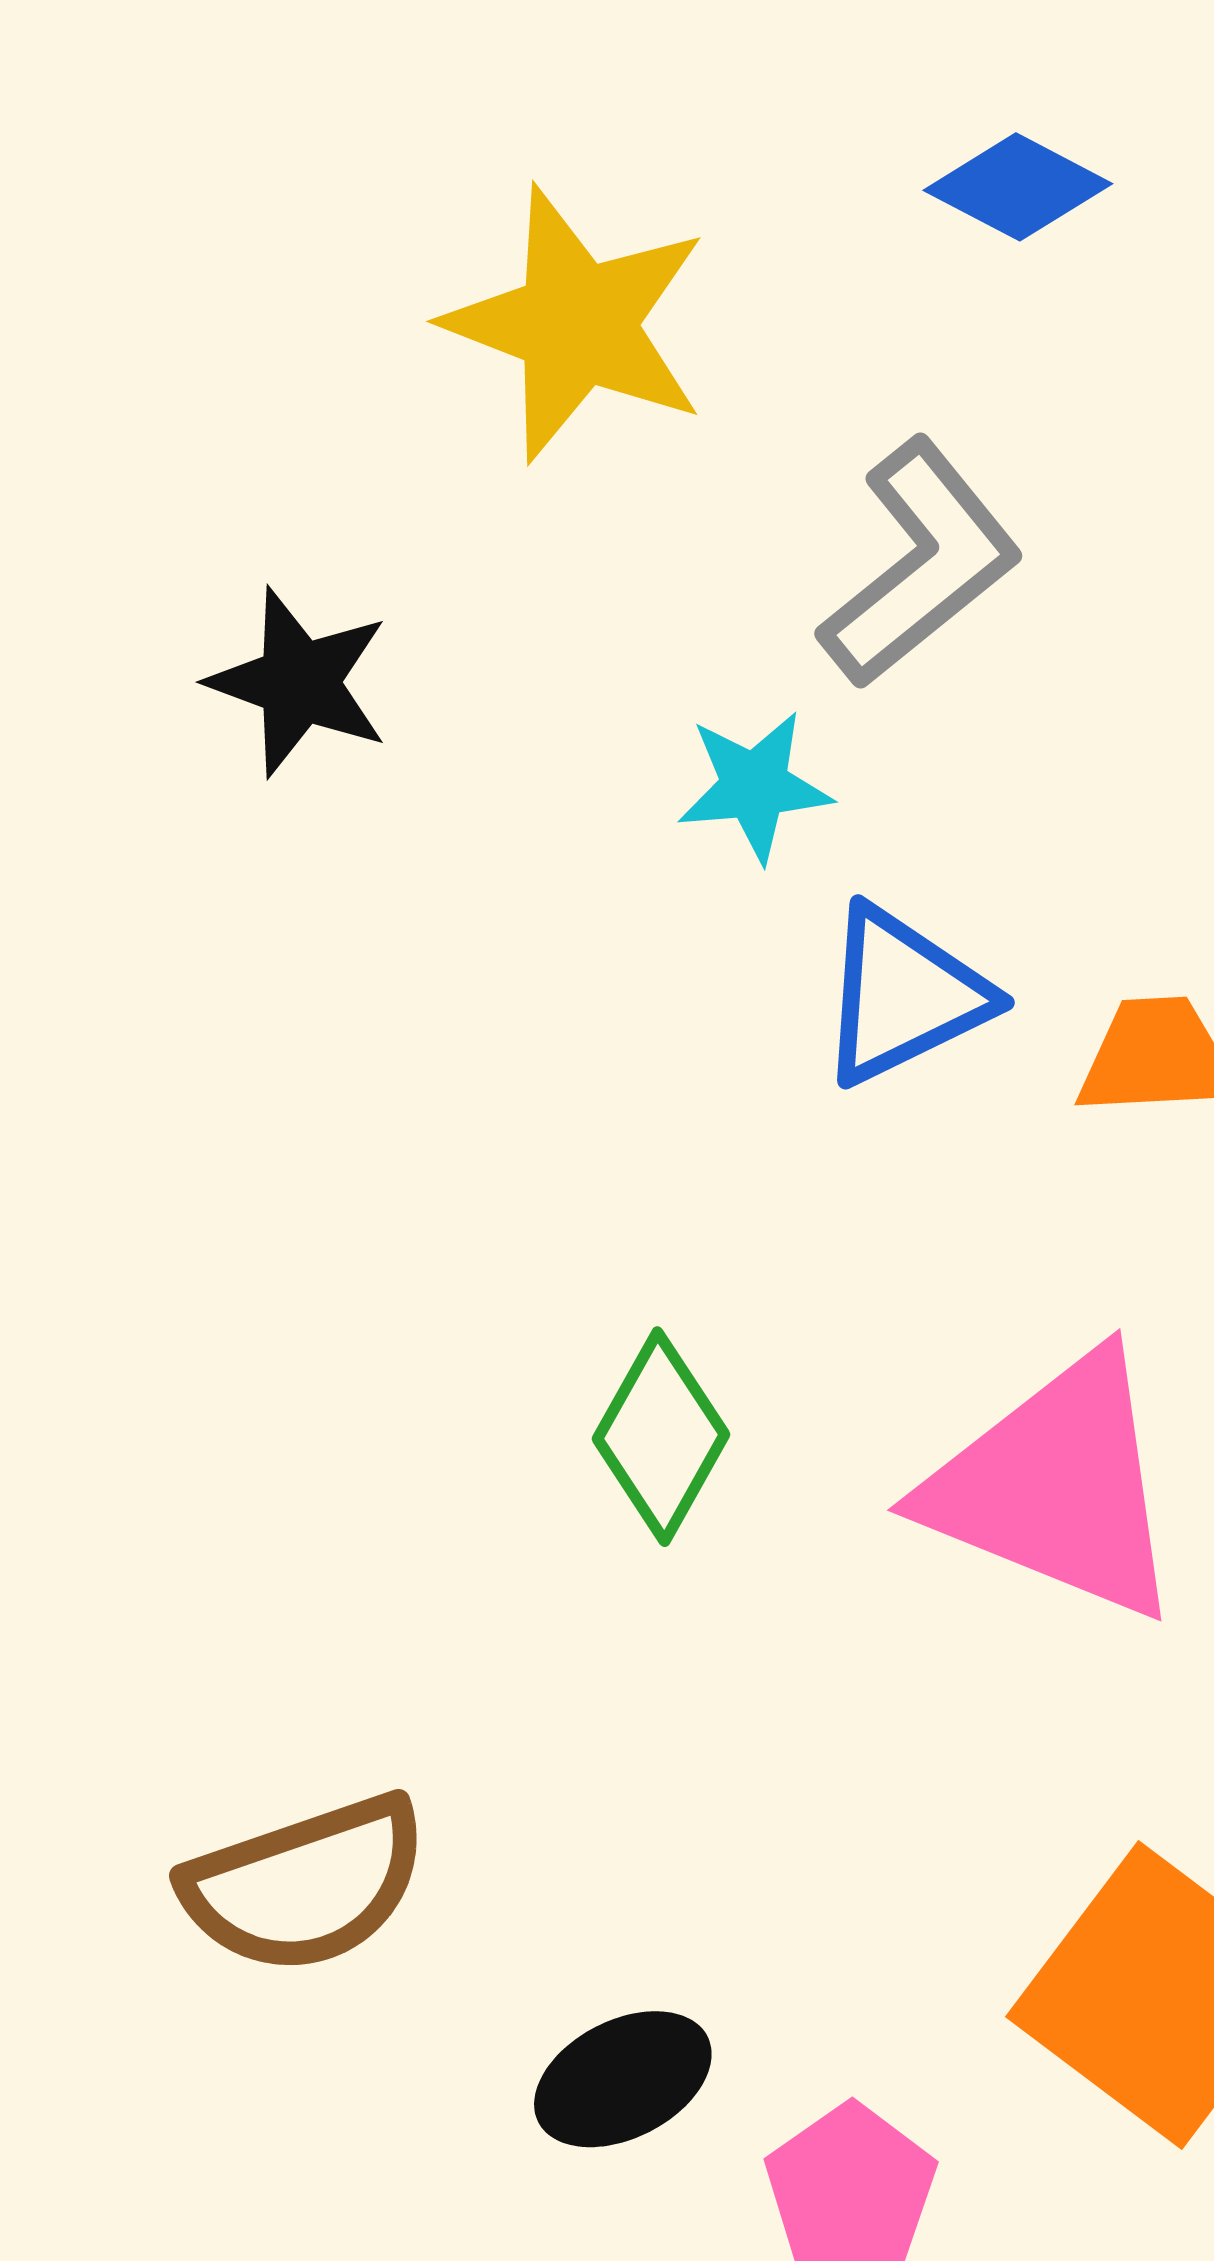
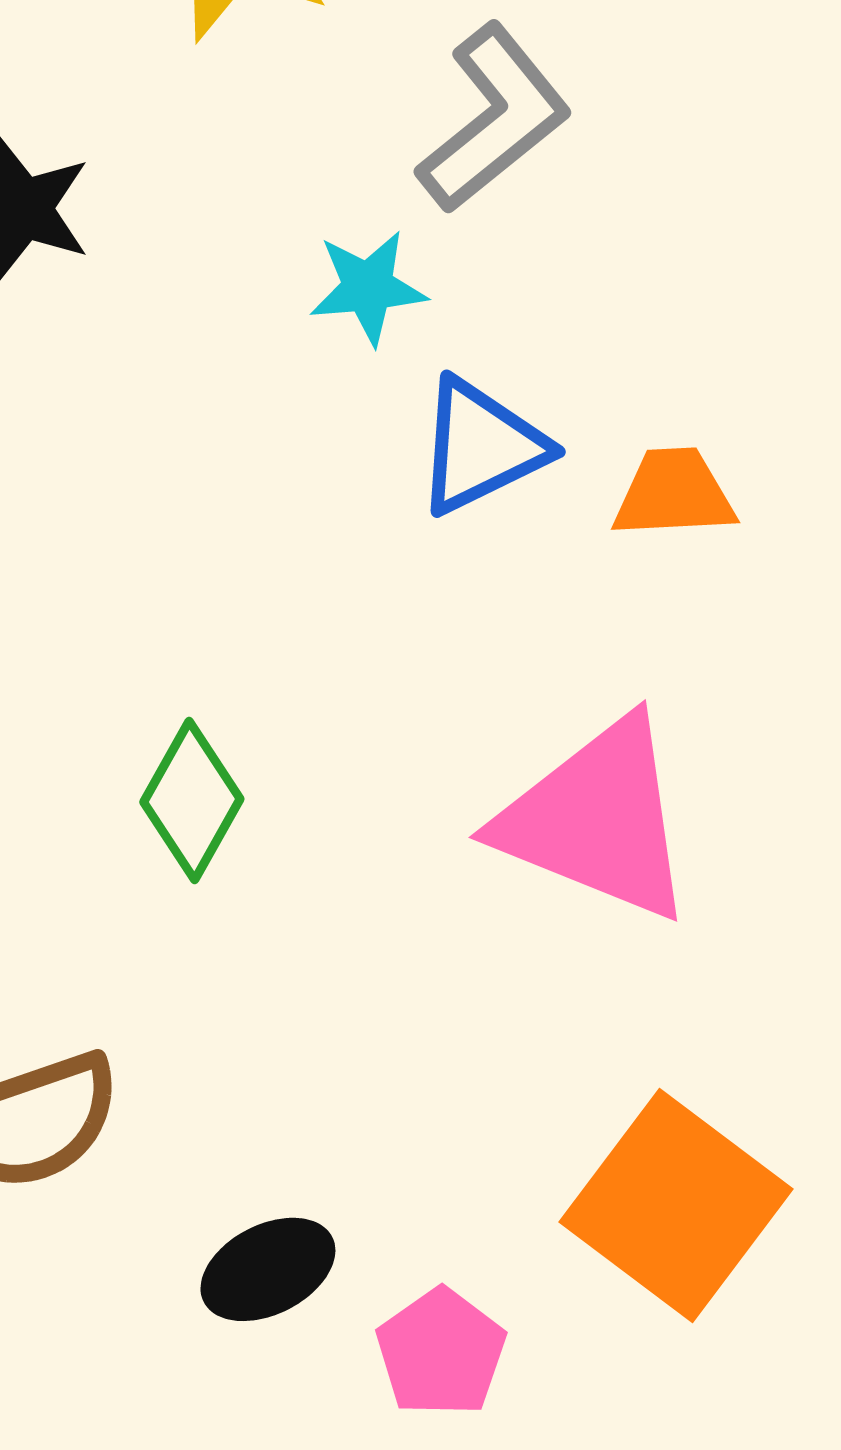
green diamond: (661, 1437) -> (192, 800), moved

